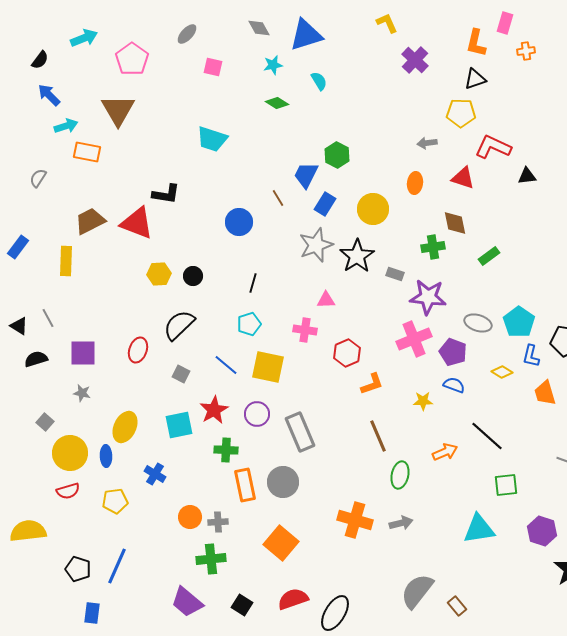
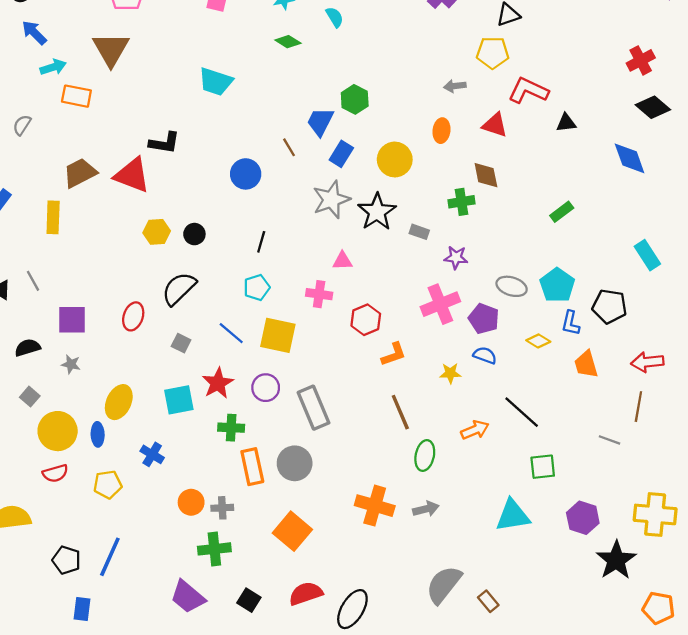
green rectangle: (489, 256) -> (562, 212), moved
purple star: (428, 297) -> (456, 257), size x0.6
black semicircle: (36, 359) -> (28, 348), moved

